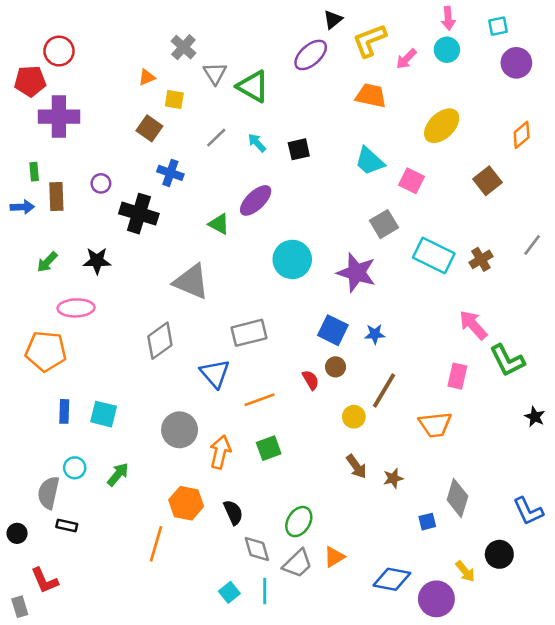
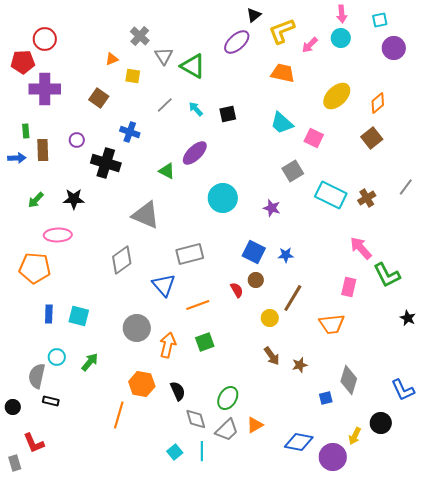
brown square: (149, 128) -> (99, 98), moved
orange diamond: (522, 135) -> (378, 103), moved
purple star: (356, 273) -> (272, 208), size x0.6
yellow arrow: (465, 571) -> (355, 436), turned 66

